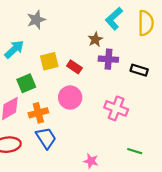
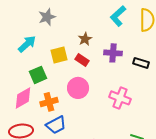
brown star: (95, 39) -> (85, 39), moved
blue trapezoid: (46, 138) -> (56, 125), turned 95

